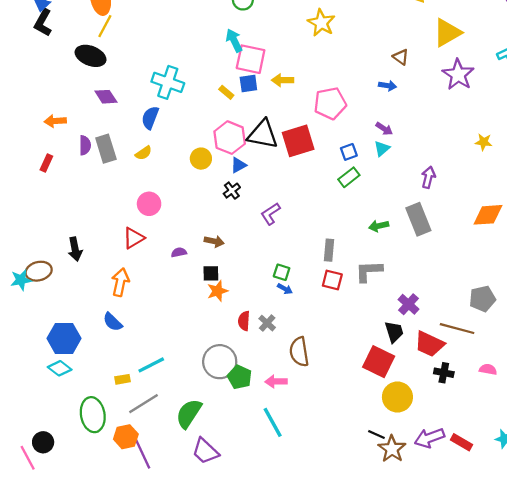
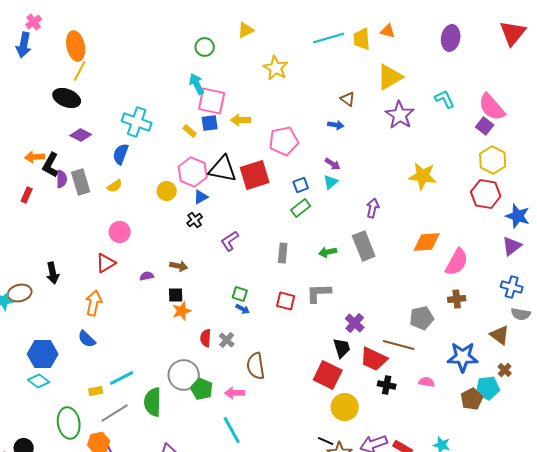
black L-shape: (43, 23) -> (51, 165), moved
purple diamond: (106, 97) -> (81, 135), turned -30
yellow star: (484, 142) -> (423, 176), size x1.8
gray rectangle: (329, 250) -> (283, 253), moved
green semicircle: (189, 414) -> (153, 402), moved, turned -32

